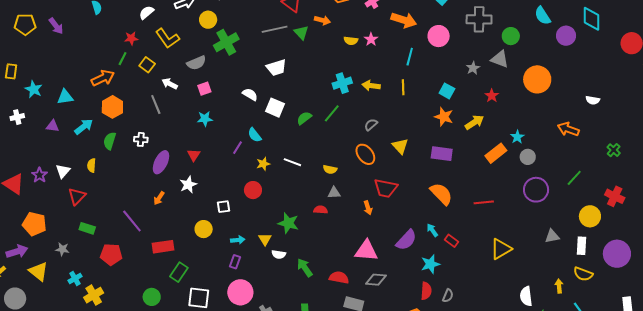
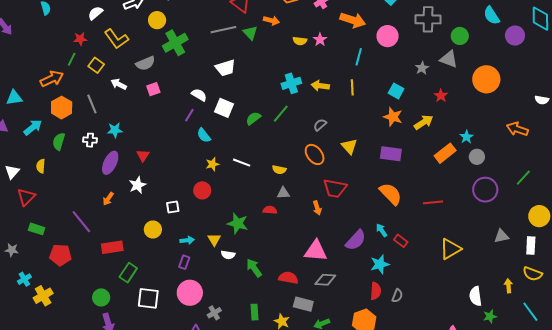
gray line: (156, 105) -> (92, 104), moved
cyan star: (205, 119) -> (115, 130), moved
purple line: (237, 148) -> (189, 115), moved

